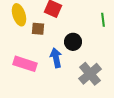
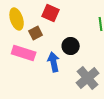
brown square: (38, 29) -> (36, 33), turned -32
pink rectangle: (25, 64) -> (24, 53), moved

